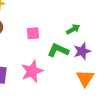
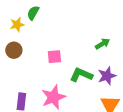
green arrow: (73, 29) -> (103, 44), moved

